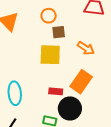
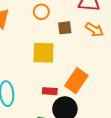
brown square: (59, 32) -> (65, 28), moved
orange arrow: (86, 48) -> (94, 30), moved

